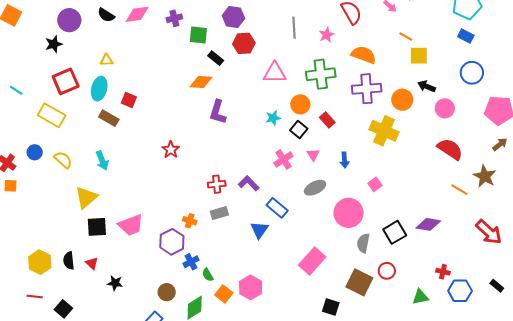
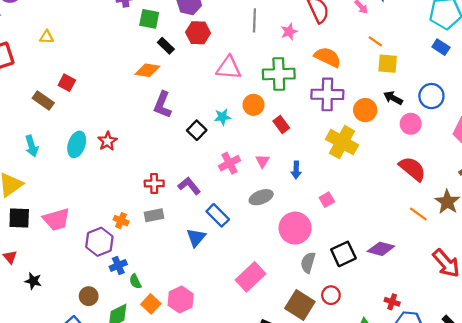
blue circle: (472, 73) -> (431, 96), moved
cyan ellipse: (99, 89) -> (77, 144), moved
black square: (299, 130) -> (197, 130), moved

